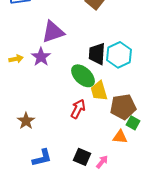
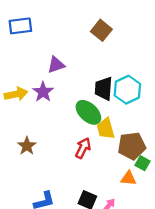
purple triangle: (53, 32) -> (56, 65), size x0.7
yellow arrow: (16, 59) -> (16, 94), size x1.5
brown star: (26, 121) -> (27, 146), moved

